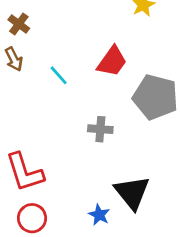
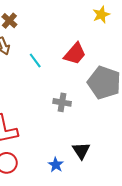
black triangle: (132, 193) -> (81, 151), size x0.7

